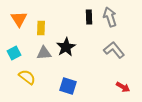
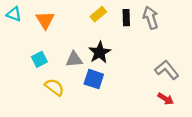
yellow rectangle: (41, 28) -> (98, 14), moved, turned 48
gray L-shape: (114, 50) -> (167, 70), moved
blue square: (68, 86) -> (94, 79), moved

